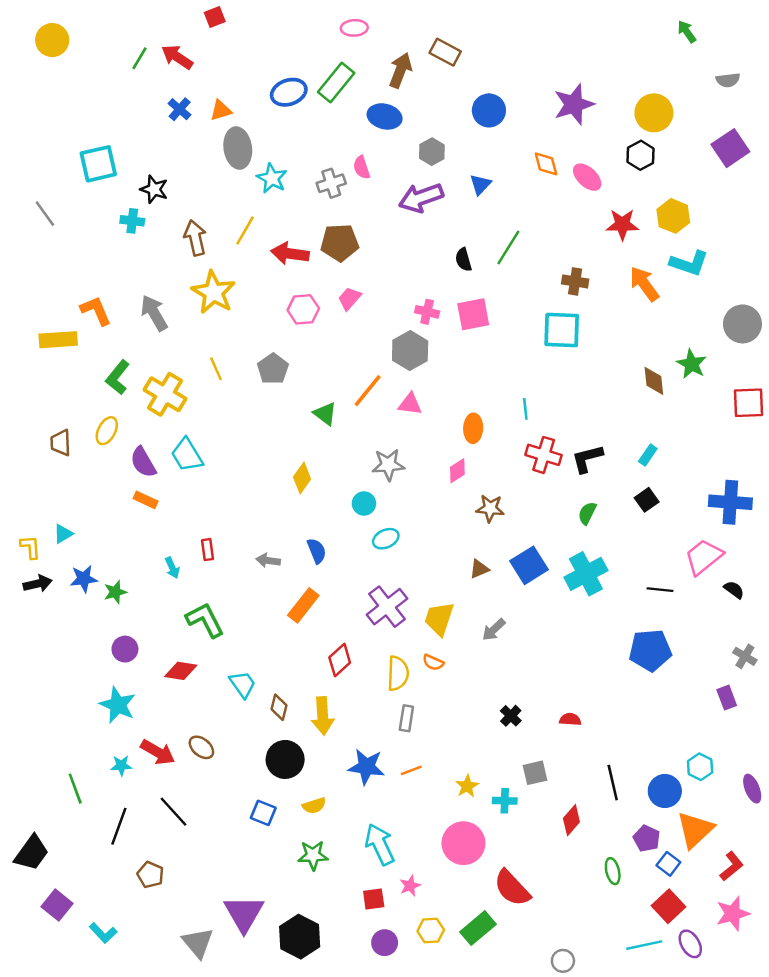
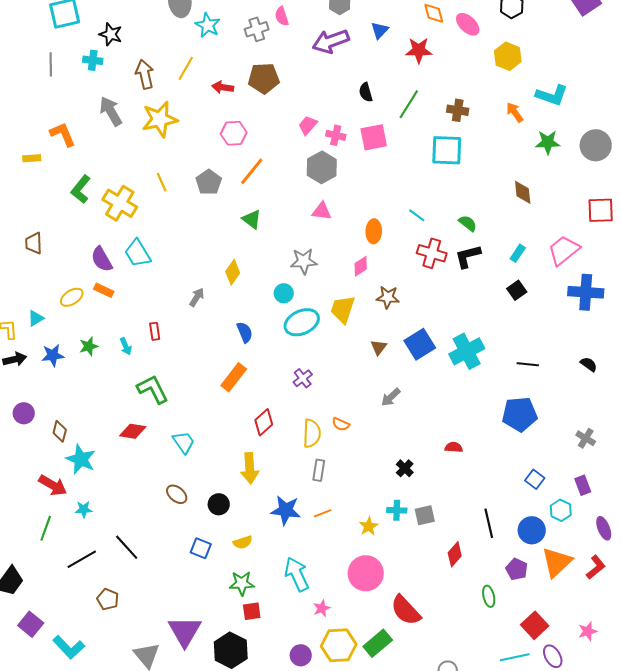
gray line: (45, 214) -> (51, 64), moved, turned 35
yellow hexagon: (673, 216) -> (508, 56), moved
red star: (622, 224) -> (419, 50), moved
green line: (508, 247) -> (409, 104), moved
red arrow: (290, 254) -> (223, 87), size x0.7
orange arrow: (644, 284) -> (515, 112), size x0.7
yellow star: (214, 292) -> (160, 119), turned 30
pink trapezoid: (349, 298) -> (308, 125), moved
gray arrow: (154, 313) -> (111, 111), moved
yellow rectangle: (58, 340) -> (32, 158), size x0.6
green star: (692, 364) -> (548, 142), moved, turned -30
orange line: (368, 391) -> (252, 171), moved
cyan line: (525, 409) -> (417, 215), turned -48
yellow ellipse: (107, 431) -> (72, 297), moved, turned 30
green semicircle: (587, 513) -> (468, 223), moved, turned 102
cyan ellipse: (386, 539) -> (302, 322), size x1.6
pink trapezoid: (704, 557) -> (564, 250), moved
gray arrow: (268, 561) -> (197, 297), moved, turned 114
brown triangle: (479, 569) -> (379, 347), turned -30
green star: (115, 592) -> (89, 346), moved
purple cross: (387, 607) -> (303, 378), size x0.6
yellow trapezoid: (439, 619) -> (343, 309), moved
purple circle: (125, 649) -> (24, 413), moved
gray cross: (745, 656) -> (586, 438), moved
purple rectangle: (727, 698) -> (583, 485), moved
brown diamond: (279, 707) -> (60, 431), moved
red semicircle: (570, 719) -> (454, 447), moved
brown ellipse: (201, 747) -> (177, 494), moved
red arrow: (158, 752) -> (53, 485), moved
black circle: (285, 759) -> (219, 504), size x0.7
green line: (75, 789) -> (46, 528), turned 40
cyan cross: (505, 801) -> (397, 510), moved
black line: (119, 826) -> (82, 559), turned 40
blue square: (668, 864) -> (535, 479), moved
red L-shape: (732, 866) -> (596, 567), moved
red square: (374, 899) -> (252, 611), moved
pink star: (733, 914) -> (588, 631), size x0.7
yellow hexagon: (431, 931) -> (339, 645), size x1.6
cyan L-shape: (103, 933) -> (69, 647), size x1.4

